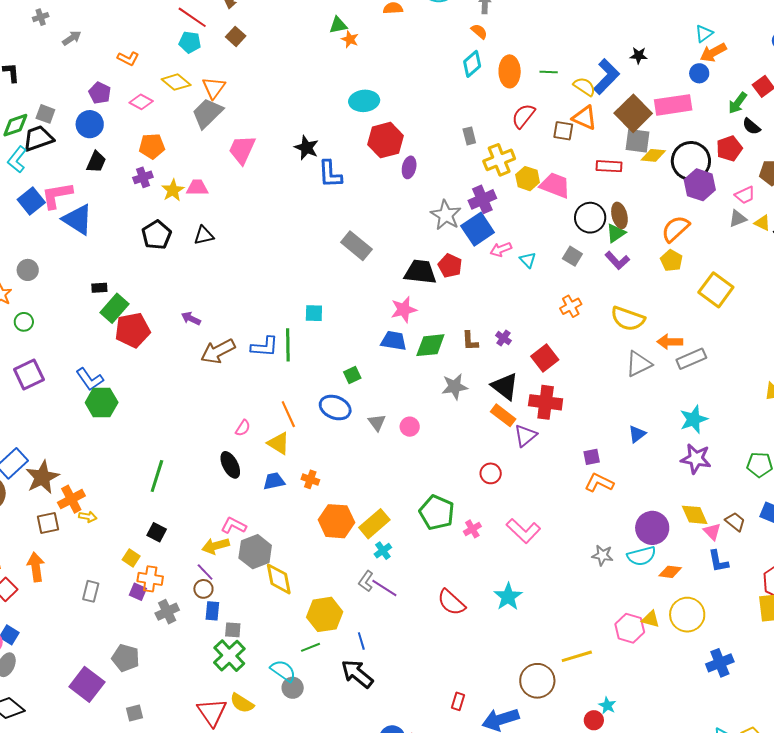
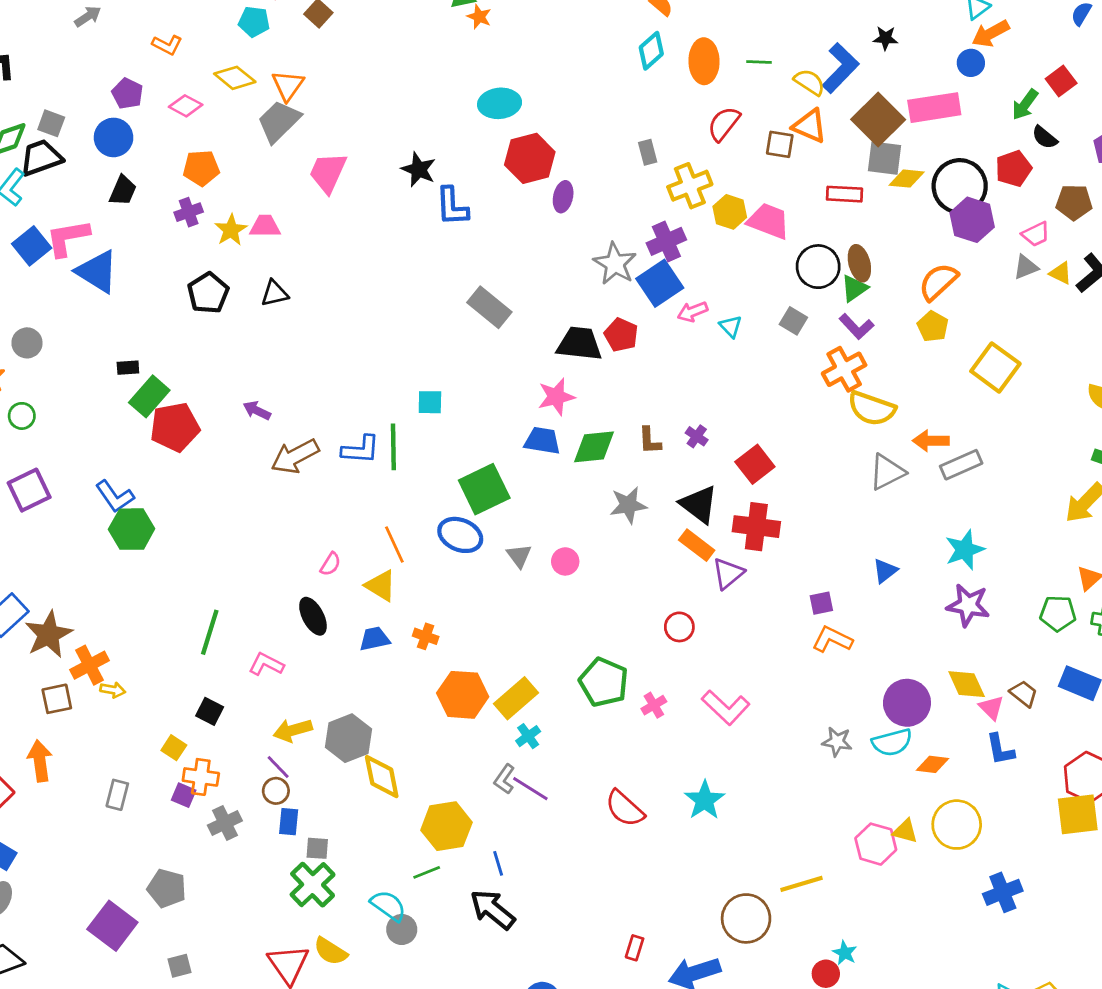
orange cross: (571, 306) -> (844, 369), moved, size x1.4
green square: (352, 375) -> (484, 489), size x2.0
pink L-shape: (234, 525) -> (266, 664), moved

